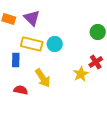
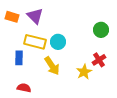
yellow arrow: (43, 78) -> (52, 66), moved

